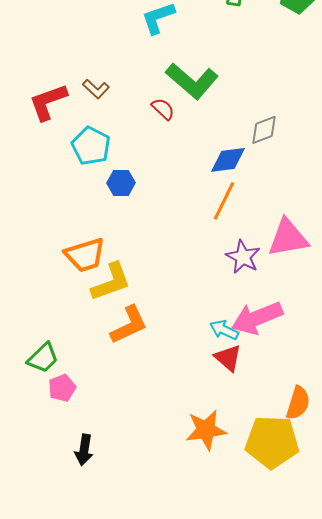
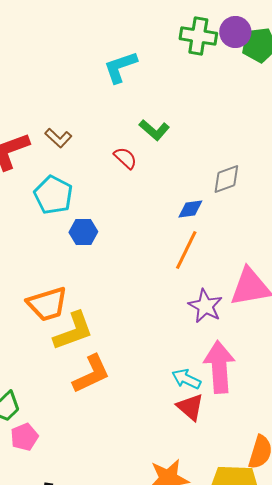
green L-shape: (192, 81) -> (154, 130), size x0.6
blue diamond: (228, 160) -> (190, 209), size x0.7
pink arrow: (257, 318) -> (219, 367), turned 108

